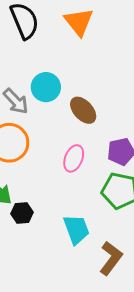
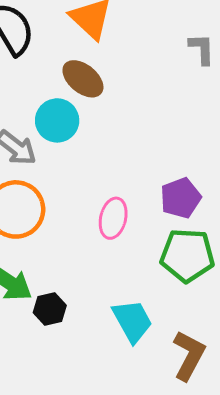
brown ellipse: (83, 110) -> (83, 79), moved

